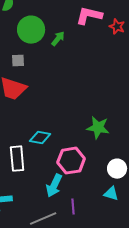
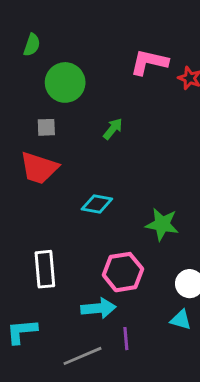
green arrow: (58, 39) -> (113, 129), moved
cyan diamond: (40, 138) -> (97, 204), moved
cyan arrow: (54, 186) -> (98, 308), turned -120

